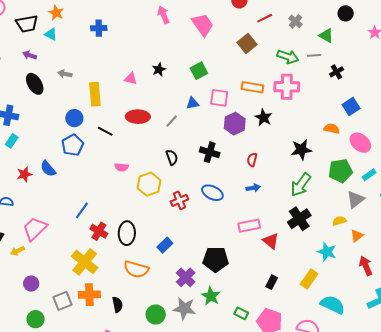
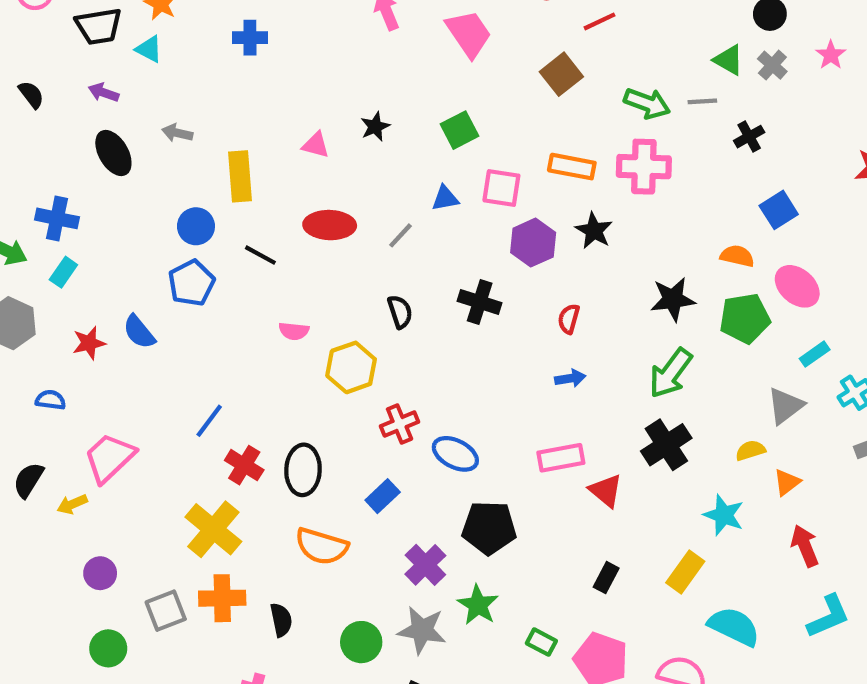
gray cross: (295, 21) -> (772, 65), moved
green pentagon: (340, 171) -> (745, 318), moved
blue ellipse: (212, 193) -> (455, 454), moved
red cross: (179, 200) -> (400, 424), moved

